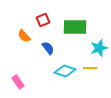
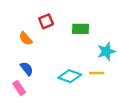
green rectangle: (75, 27) -> (80, 29), size x0.7
blue semicircle: (48, 48) -> (27, 69), moved

